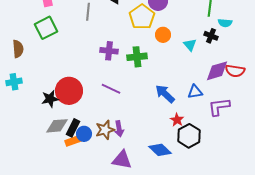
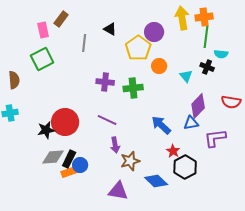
purple diamond: (217, 71) -> (198, 106), moved, turned -30
purple arrow: (119, 129) -> (115, 145), moved
brown star: (105, 130) -> (130, 161), moved

